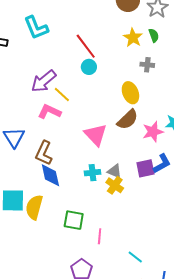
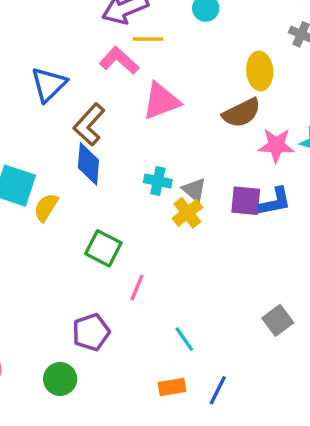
yellow line: (62, 94) -> (148, 39), turned -60
pink triangle: (96, 135) -> (161, 101), moved, turned 35
yellow semicircle: (34, 207) -> (46, 207), size x0.7

